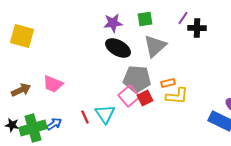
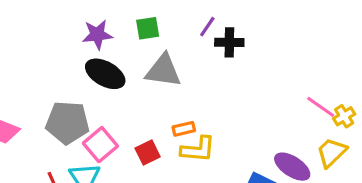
gray triangle: (155, 46) -> (163, 71), turned 50
gray pentagon: (137, 79) -> (67, 123), moved
pink square: (129, 96) -> (100, 145), moved

